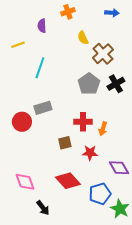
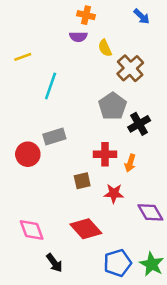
orange cross: (68, 12) -> (86, 15), turned 32
blue arrow: (112, 13) -> (142, 16), turned 40
purple semicircle: (42, 26) -> (78, 37), moved, turned -88
black cross: (116, 84) -> (139, 124), moved
blue pentagon: (100, 194) -> (118, 263), moved

